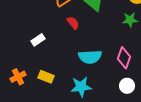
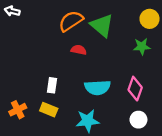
red semicircle: (73, 23) -> (79, 50), turned -40
white rectangle: (38, 40) -> (52, 85), moved, turned -48

